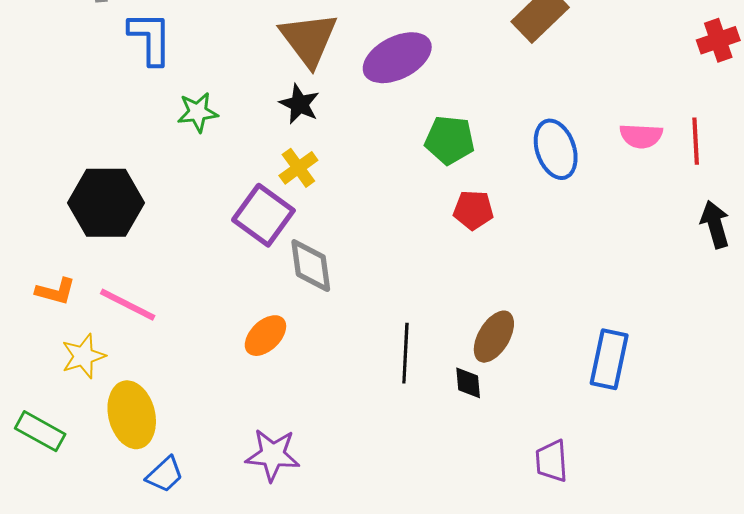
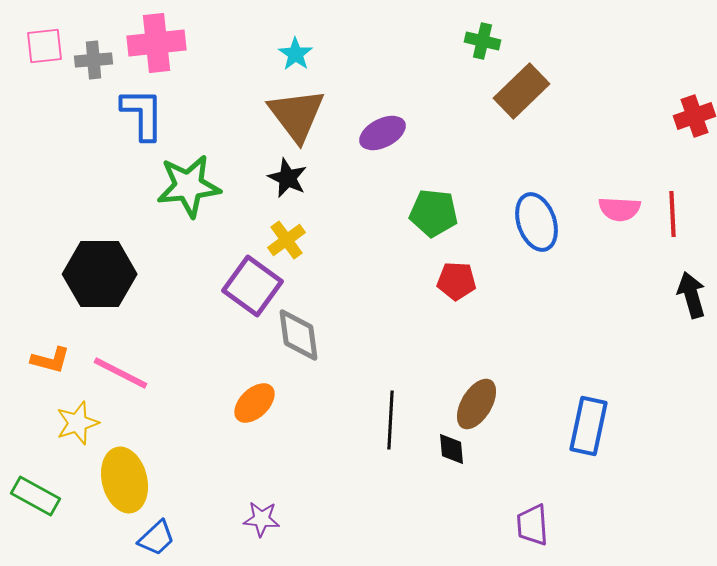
purple ellipse: (397, 58) -> (382, 133), size x0.7
green star: (198, 112) -> (188, 186), size x1.6
purple star: (273, 455) -> (262, 519), size x0.7

